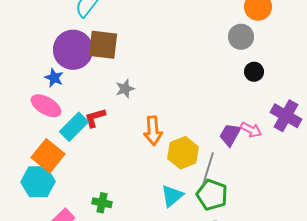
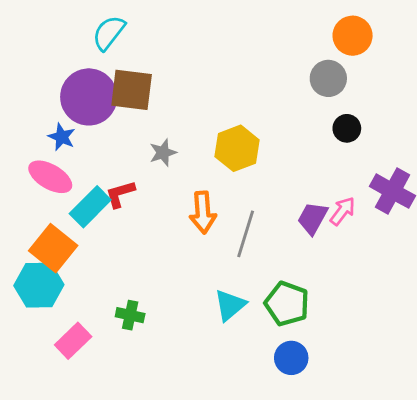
pink arrow: (251, 130) -> (343, 211), turned -80
yellow hexagon: (183, 153) -> (237, 148), moved
gray line: (208, 169) -> (246, 234), moved

